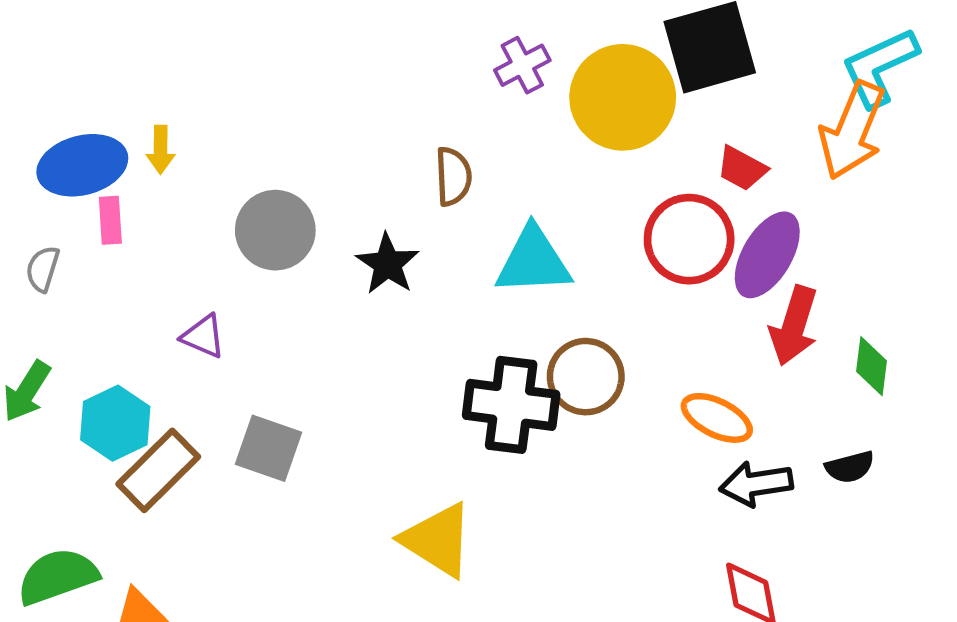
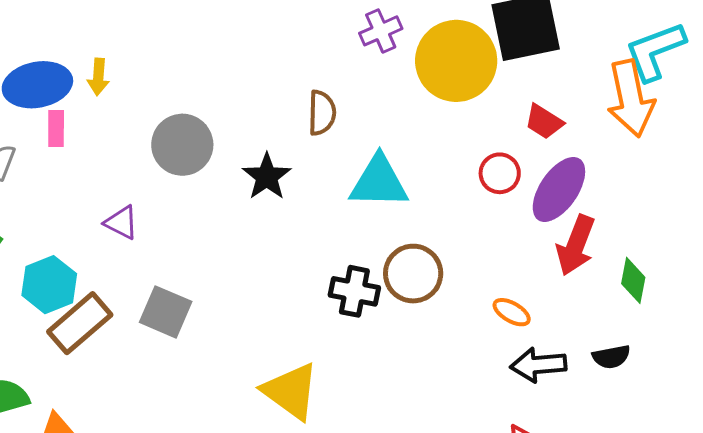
orange arrow: (852, 131) -> (631, 98), turned -38
red circle: (689, 239) -> (500, 173), size x0.6
black cross: (511, 405) -> (354, 291), size x0.7
orange ellipse: (717, 418) -> (512, 312), size x0.7

